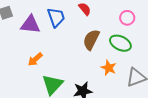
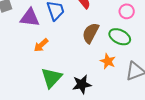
orange arrow: (35, 59) -> (41, 45), moved

